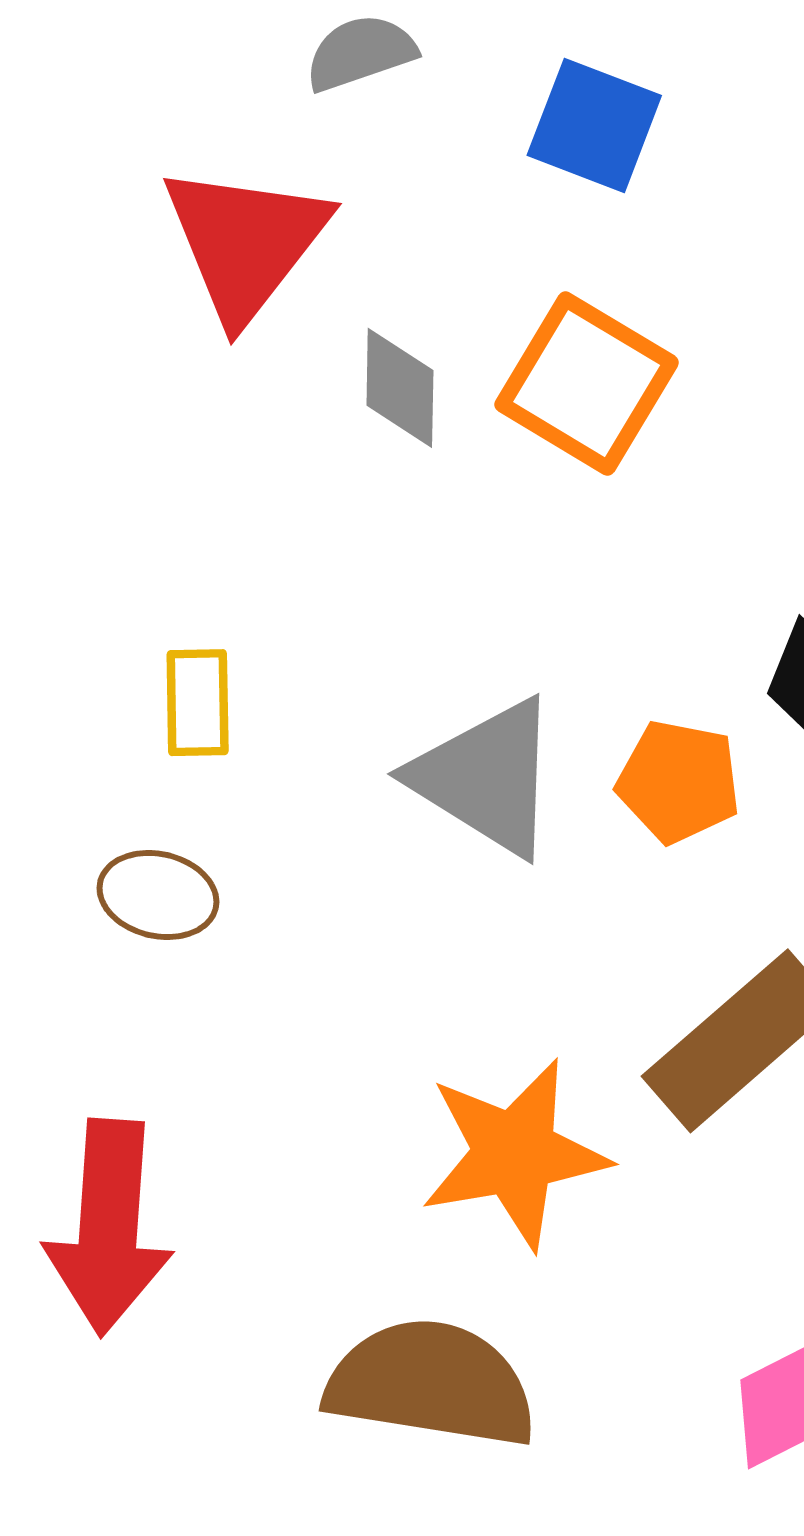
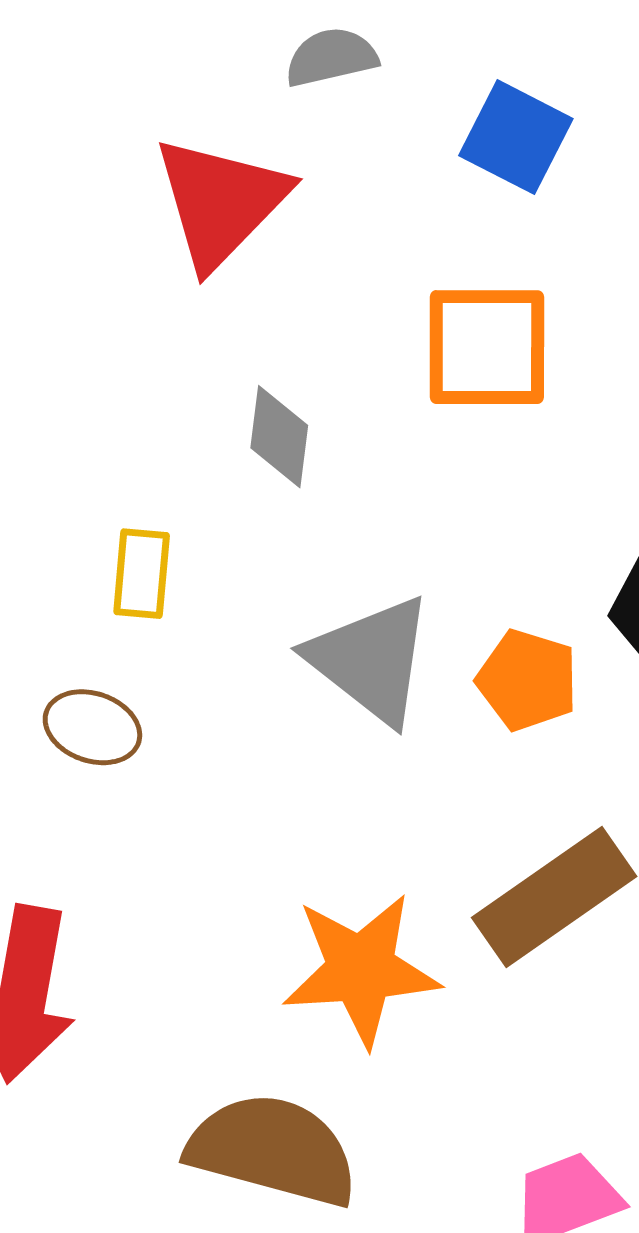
orange square: (587, 384) -> (487, 347), turned -37
gray diamond: (400, 388) -> (279, 437), moved

